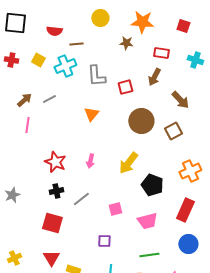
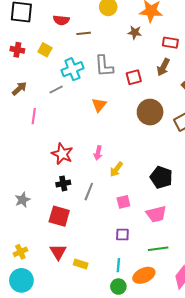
cyan cross: (65, 66) -> (72, 69), moved
brown arrow: (24, 100) -> (19, 89), moved
yellow arrow: (128, 163) -> (116, 169), moved, size x0.7
gray star: (12, 195) -> (22, 200), moved
gray line: (81, 199) -> (89, 192), turned -30
purple square: (104, 241) -> (122, 234), moved

